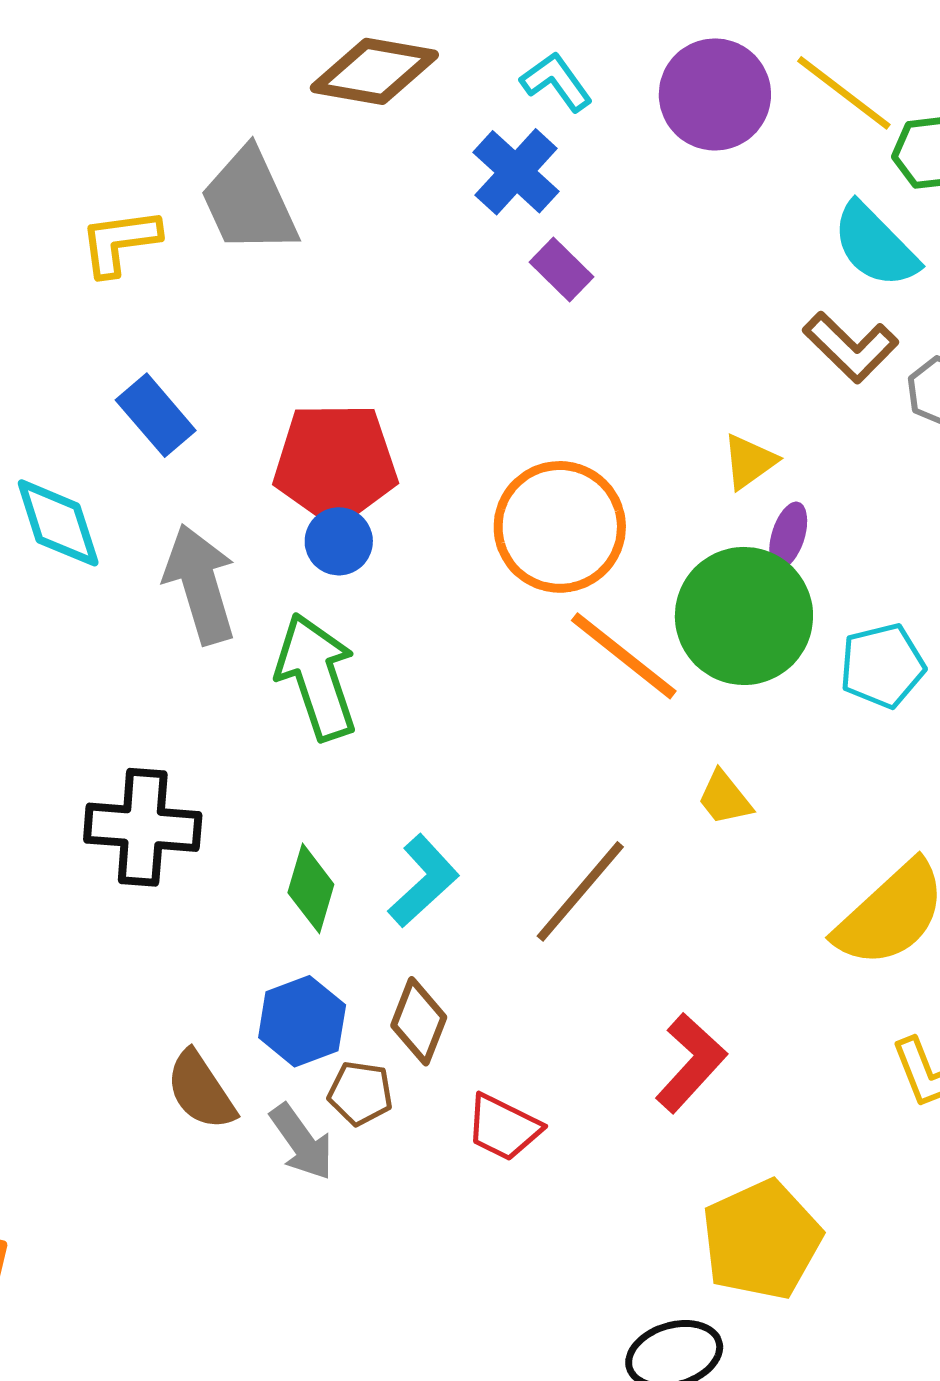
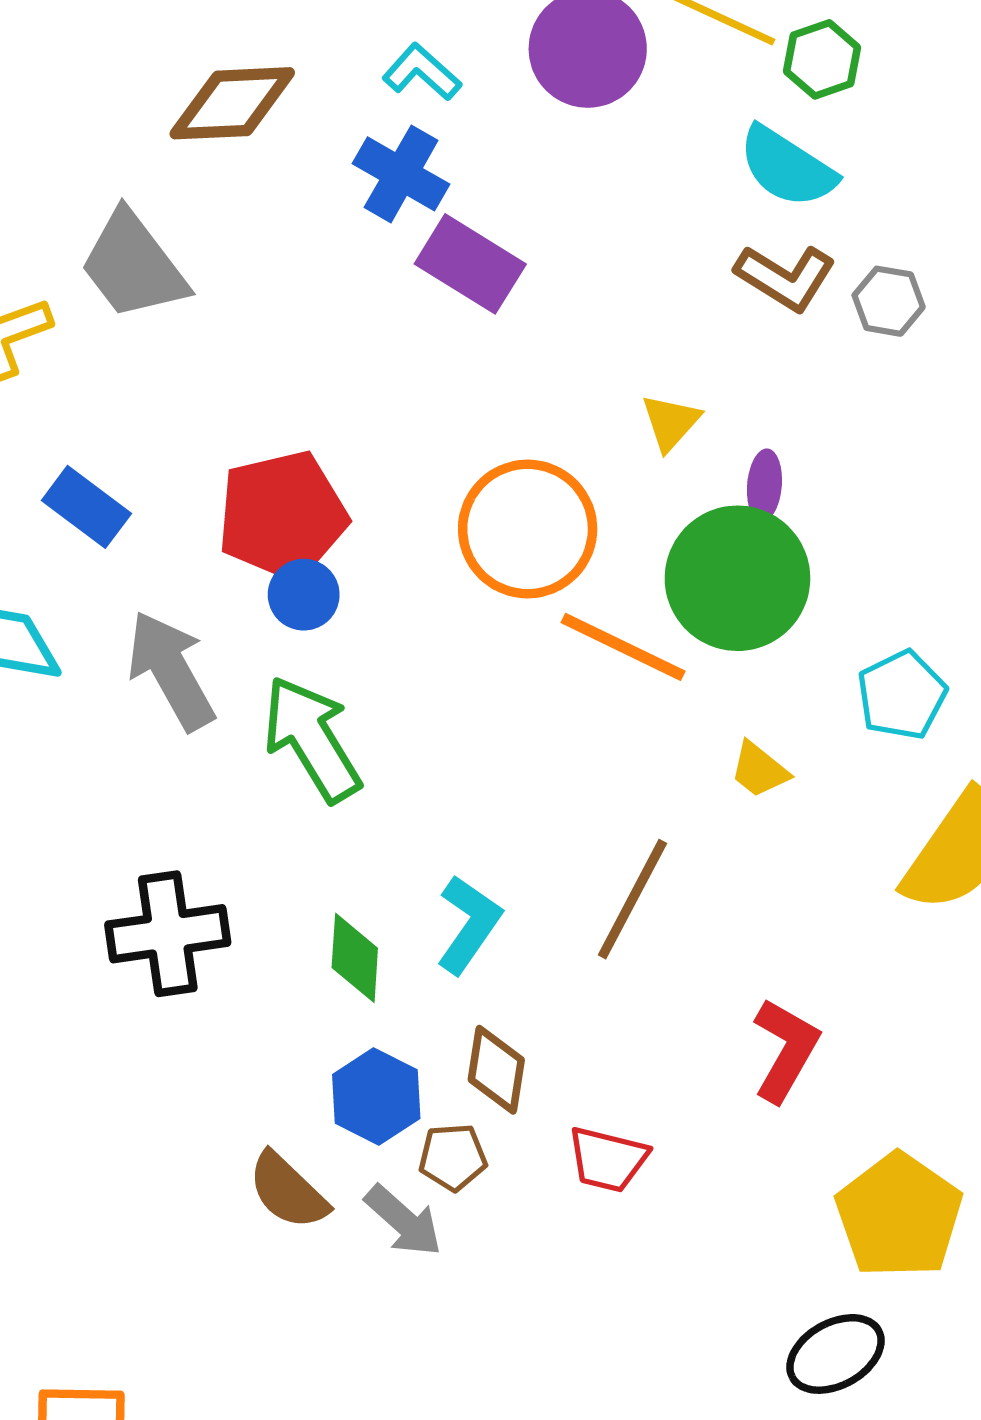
purple rectangle: (561, 269) -> (470, 264), size x1.6
yellow triangle: (749, 462) -> (671, 422), moved
cyan pentagon: (882, 666) -> (902, 695), moved

